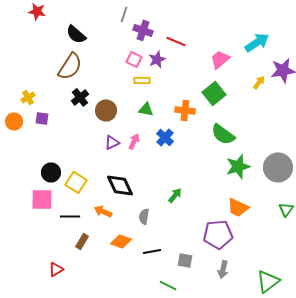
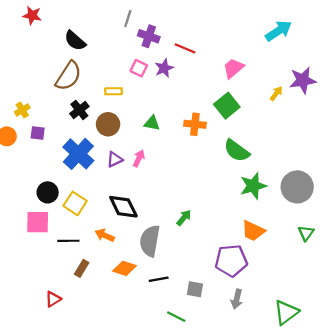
cyan arrow: (257, 42) -> (278, 31), moved
yellow rectangle: (142, 80) -> (114, 91), moved
blue cross: (165, 137) -> (78, 154), moved, size x1.6
gray semicircle: (144, 216) -> (150, 241), size x1.8

